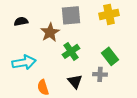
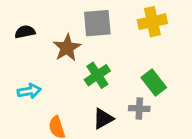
cyan arrow: (24, 62) -> (29, 91), size x0.7
black triangle: (75, 81) -> (103, 119), turned 42

